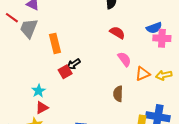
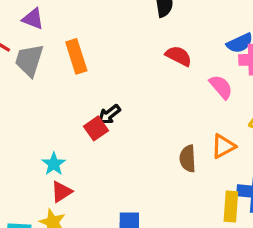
orange rectangle: (55, 43) -> (76, 56), moved
pink semicircle: (124, 59) -> (221, 87), moved
orange triangle: (143, 74) -> (223, 146), moved

